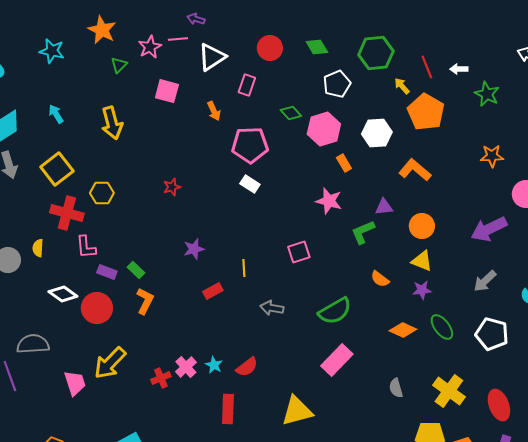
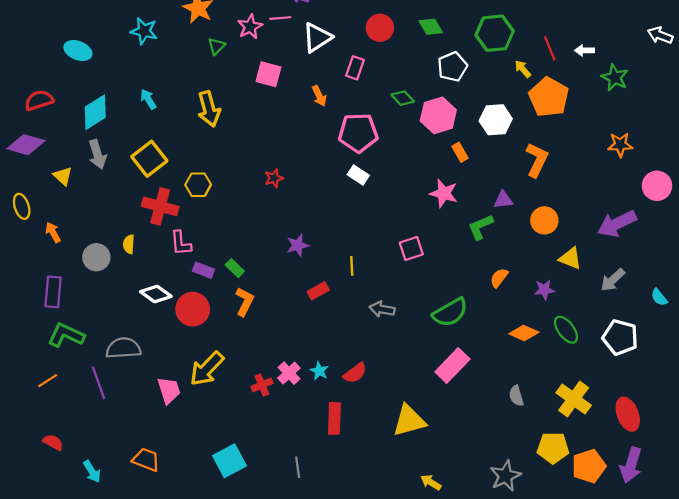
orange L-shape: (415, 170) -> (537, 160), turned 76
yellow triangle: (422, 261) -> (570, 258), moved
orange semicircle: (380, 279) -> (499, 278), turned 90

